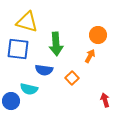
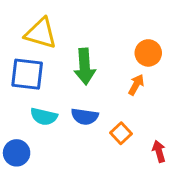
blue semicircle: (44, 70) -> (85, 117), moved
orange square: (72, 78) -> (121, 133), moved
cyan semicircle: (29, 89) -> (44, 117), moved

